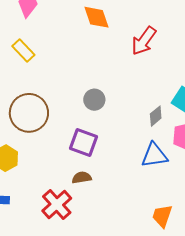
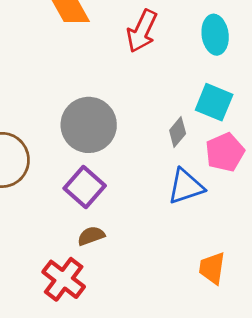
gray circle: (94, 100) -> (89, 125), size x1.8
purple square: (83, 143) -> (85, 187), turned 32

